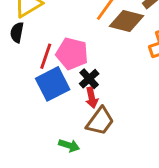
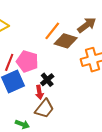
black cross: (89, 79) -> (47, 80), moved

